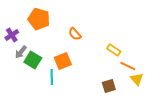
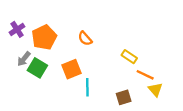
orange pentagon: (39, 19) -> (44, 37), moved, turned 30
purple cross: (12, 35) -> (17, 29), moved
cyan line: (52, 77) -> (87, 87), moved

